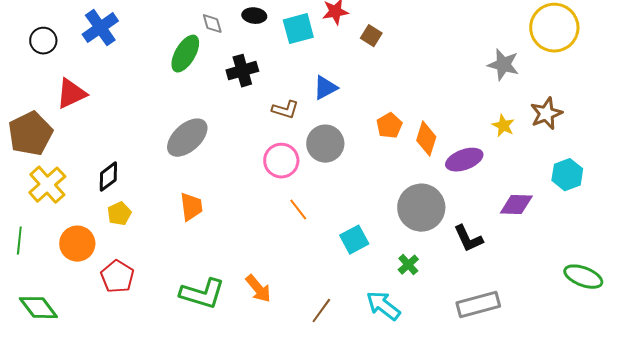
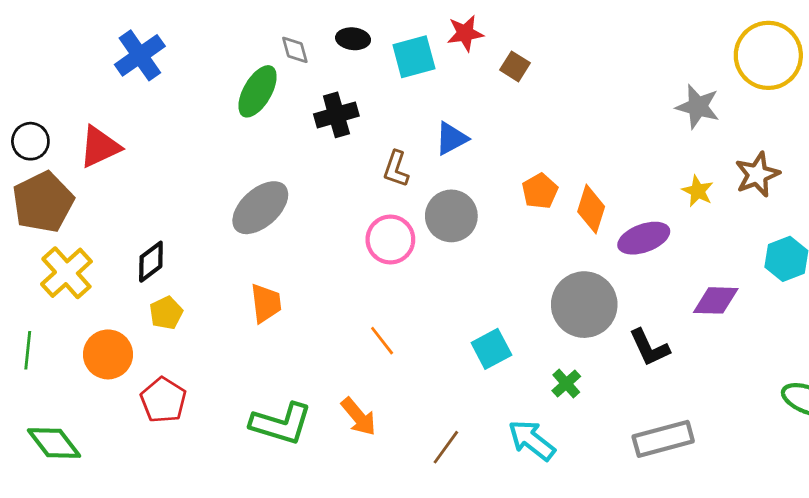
black circle: (43, 41) -> (30, 141), moved
brown L-shape: (285, 110) -> (396, 169), turned 92
orange line: (298, 210) -> (382, 341), moved

